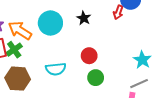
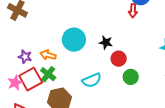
black star: (84, 18) -> (106, 42), moved
orange arrow: (20, 30) -> (48, 55), size x0.7

